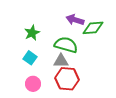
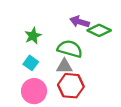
green diamond: (93, 28) -> (99, 30), turned 30
pink circle: (33, 84) -> (34, 91), size x1.5

